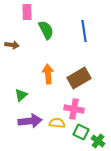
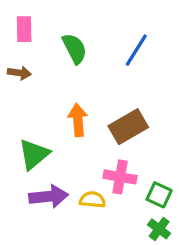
pink rectangle: (27, 12) -> (24, 29), moved
blue line: (84, 31) -> (136, 50), turned 40
green triangle: (21, 95) -> (34, 154), size x1.5
green square: (81, 132) -> (159, 195), moved

